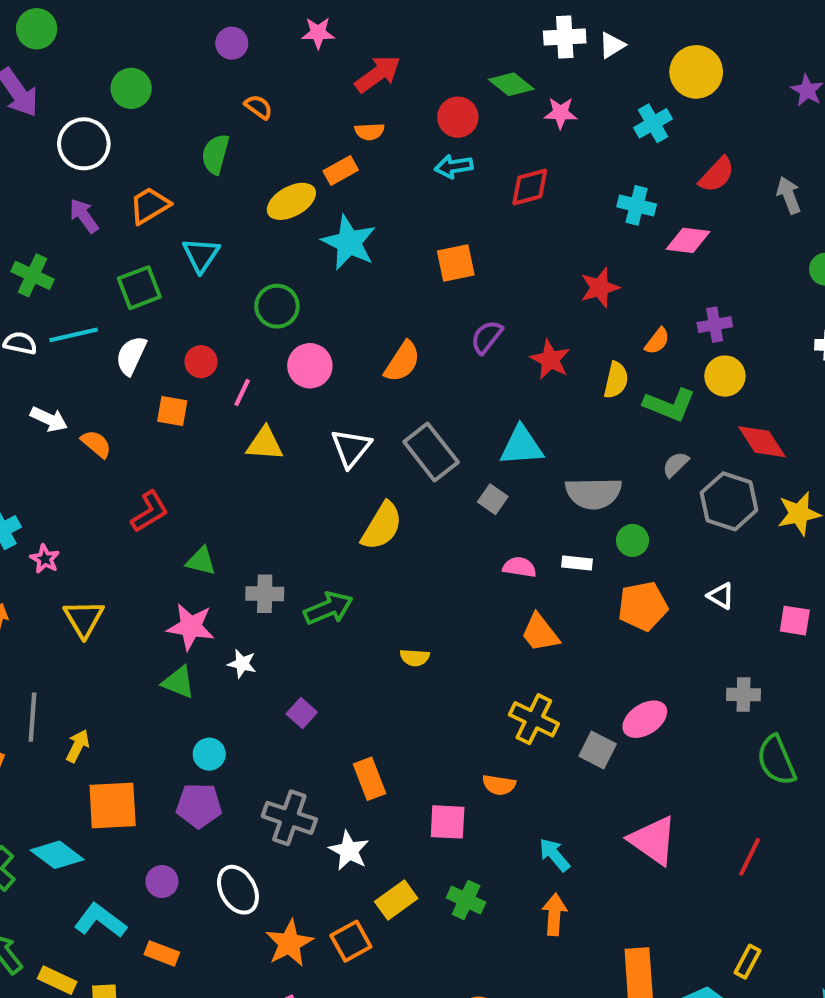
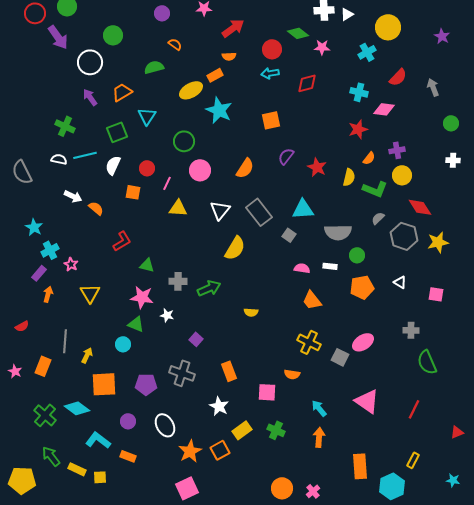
green semicircle: (215, 154) -> (154, 67), turned 60
red star: (600, 288) -> (358, 129), moved
cyan circle: (209, 754) -> (123, 344), moved
gray cross: (289, 818) -> (182, 373), moved

